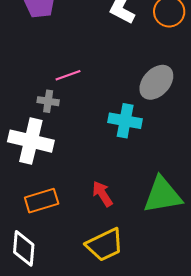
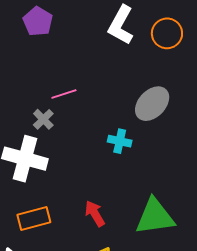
gray cross: (48, 101) -> (43, 119), turned 35
cyan cross: (125, 121) -> (120, 141), size x0.7

